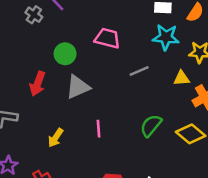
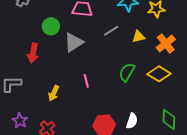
yellow triangle: (182, 78) -> (138, 37), moved
gray triangle: (78, 87) -> (74, 42), moved

